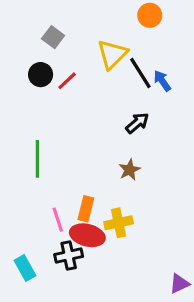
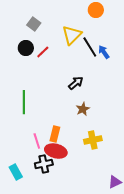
black arrow: (137, 123) -> (76, 83), moved
yellow cross: (119, 223) -> (93, 140), moved

